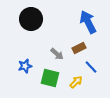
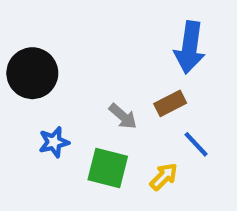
black circle: (31, 19) -> (32, 73), moved
blue arrow: (88, 22) -> (190, 47), turned -145

